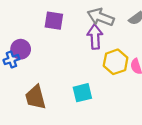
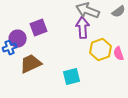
purple square: (54, 21) -> (39, 28), moved, turned -30
brown trapezoid: (35, 97) -> (31, 64), moved, turned 80

